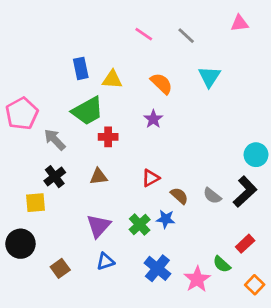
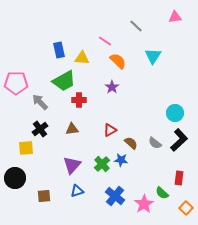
pink line: (144, 34) -> (105, 41), moved
pink pentagon: (22, 114) -> (16, 83), turned 30
cyan circle: (256, 155) -> (175, 113), moved
red rectangle: (245, 244) -> (179, 178), turned -40
brown square: (60, 268) -> (44, 196), turned 32

